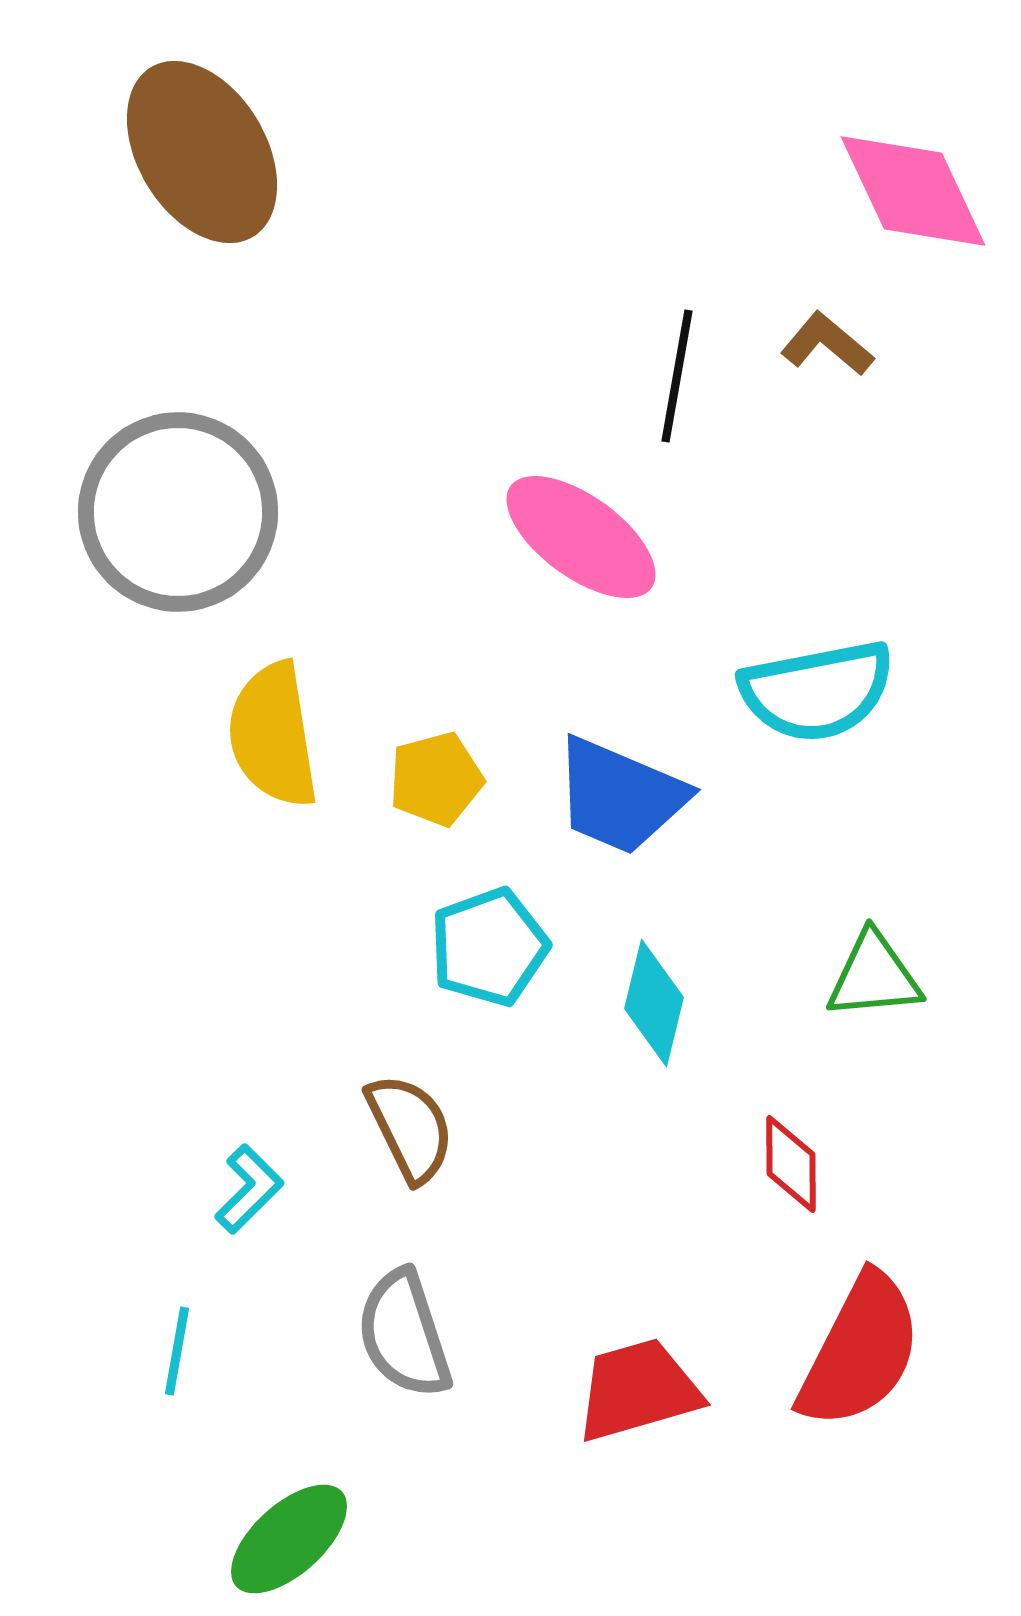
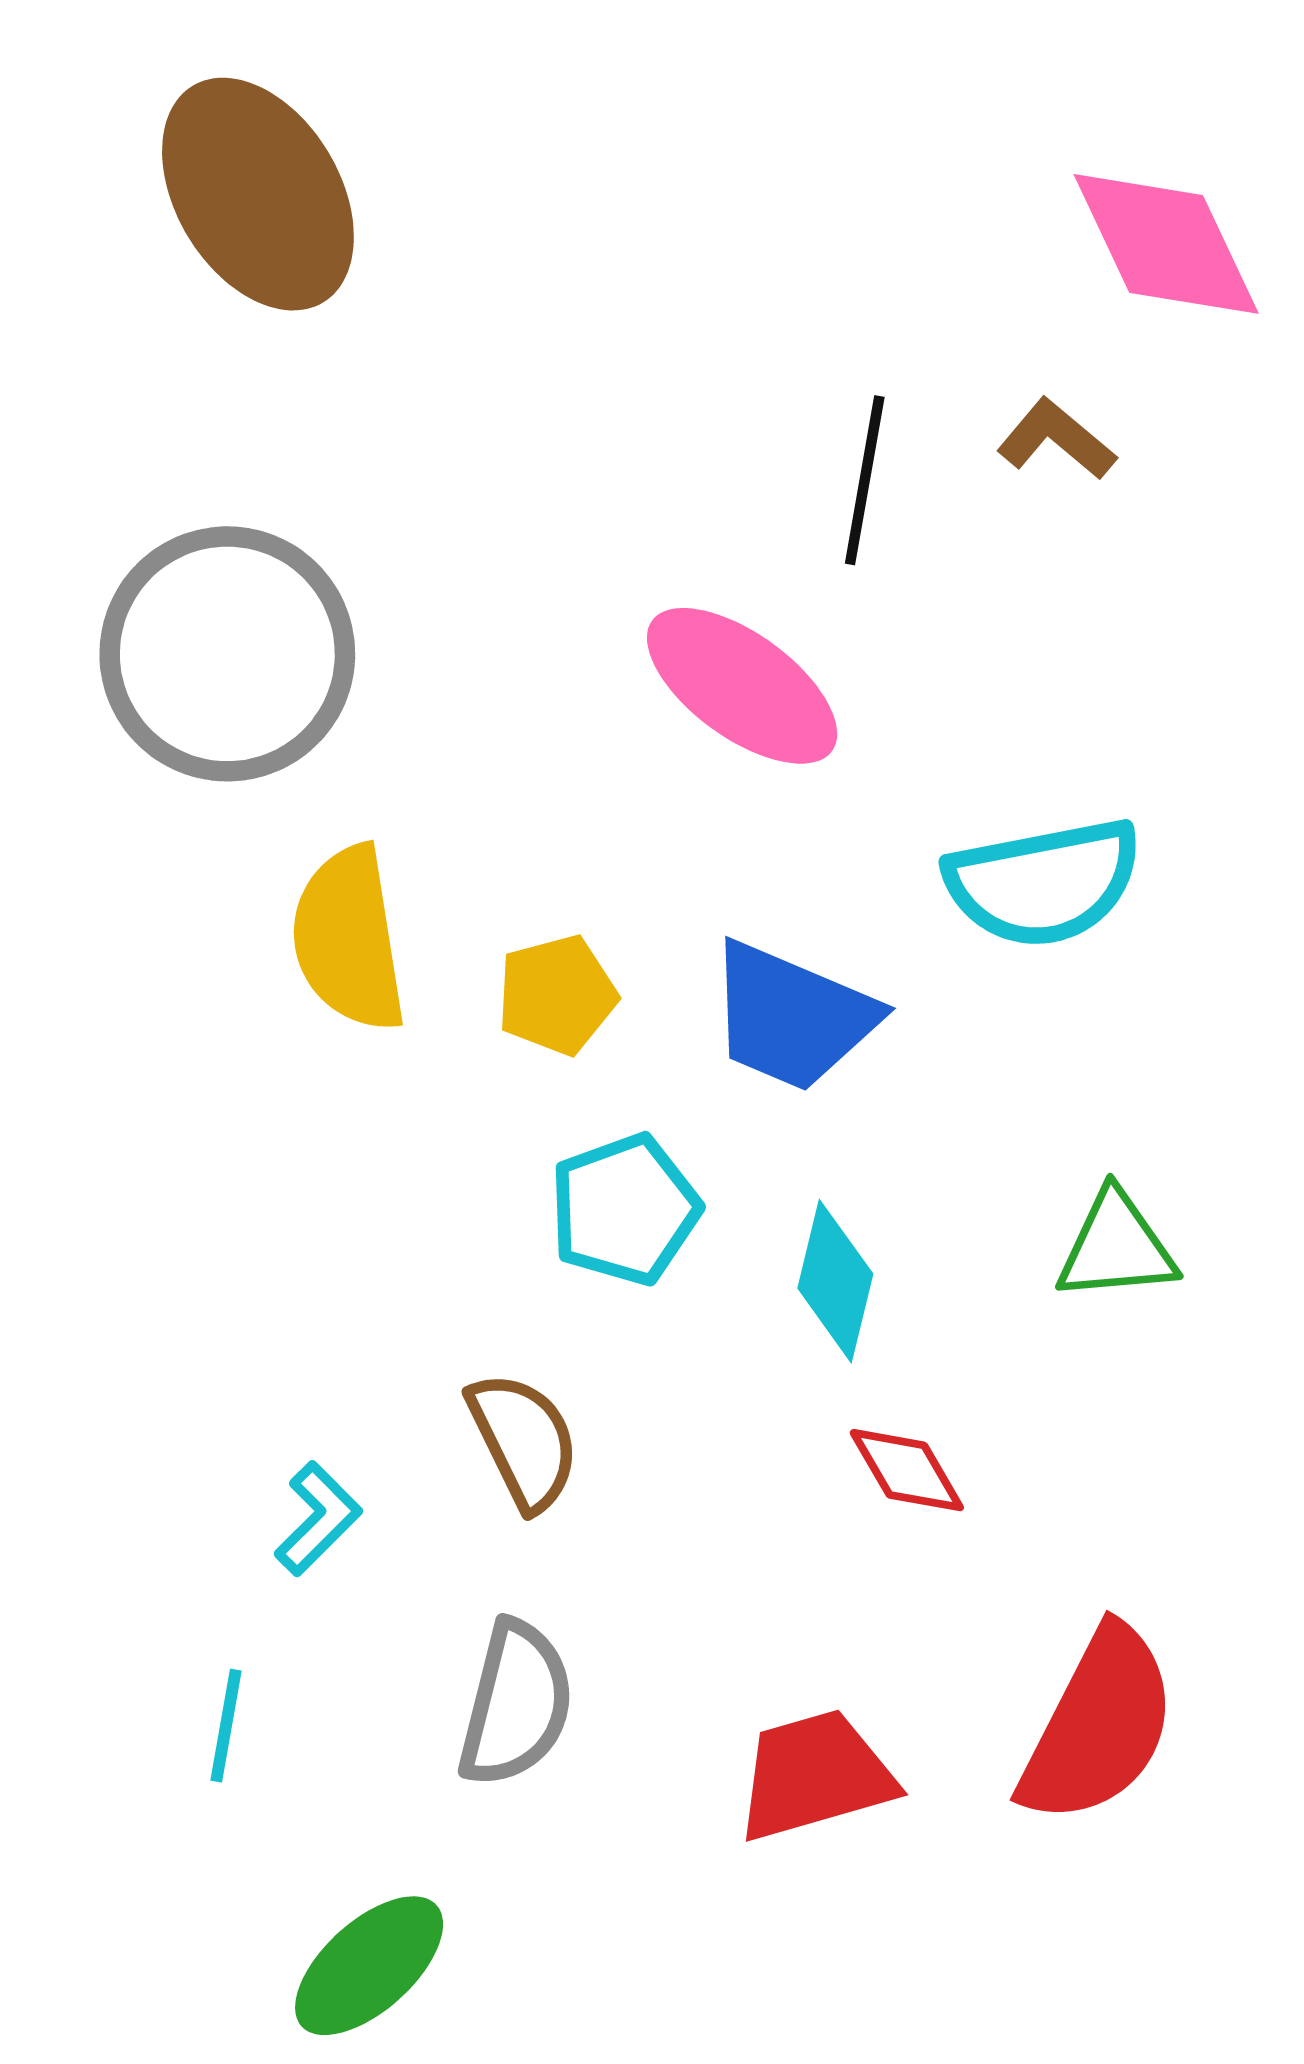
red diamond: (791, 1164) -> (907, 1470), moved, turned -30
gray semicircle: (404, 1334) -> (516, 1704), turned -148

